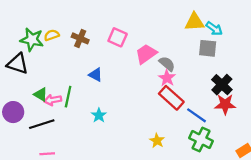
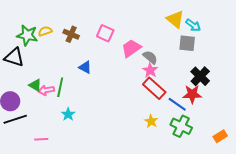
yellow triangle: (194, 22) -> (175, 19), turned 42
red star: (225, 104) -> (192, 94), moved
cyan star: (99, 115) -> (68, 114), moved
black line: (42, 124) -> (15, 119), moved
yellow star: (157, 141) -> (151, 121), moved

